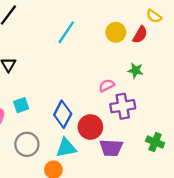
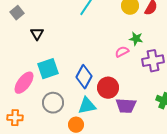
green star: (135, 70) -> (136, 39), moved
cyan square: (21, 105) -> (48, 69), size x1.5
purple cross: (123, 106) -> (153, 61), moved

